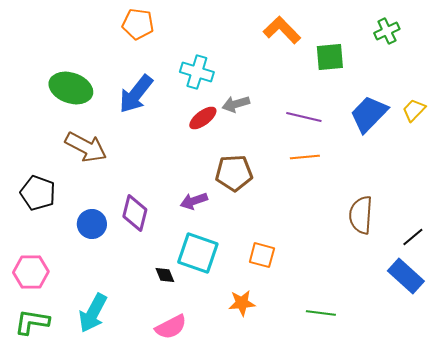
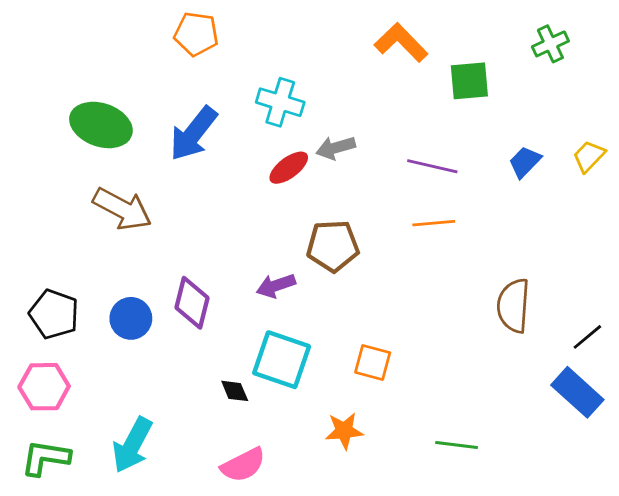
blue trapezoid: (369, 114) -> (525, 162), size x0.6
black pentagon: (38, 193) -> (54, 314), moved

